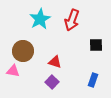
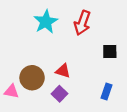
brown circle: (23, 51) -> (32, 78), moved
pink triangle: (13, 71) -> (11, 91), moved

